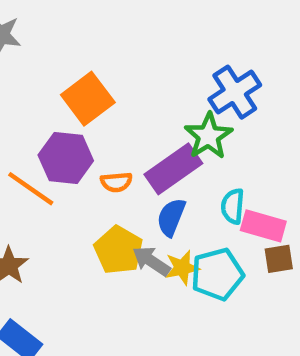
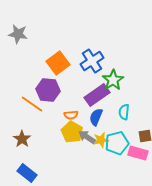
blue cross: (235, 92) -> (92, 61), moved
orange semicircle: (116, 182) -> (71, 115), moved
pink rectangle: (263, 226) -> (138, 153), moved

